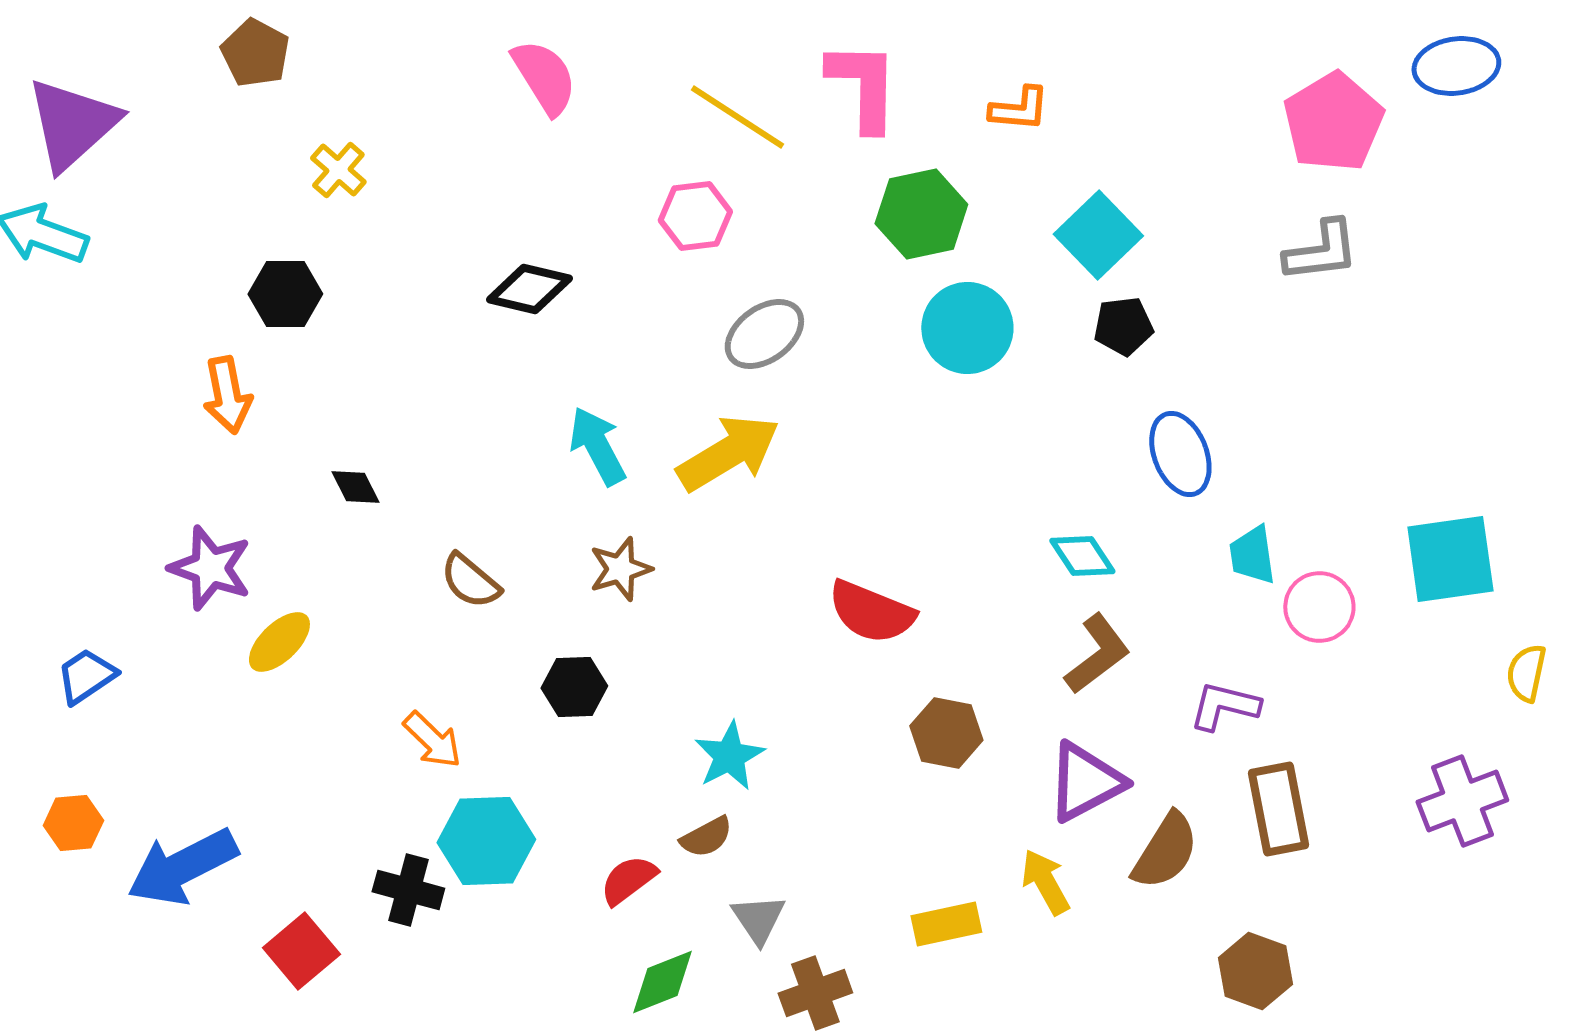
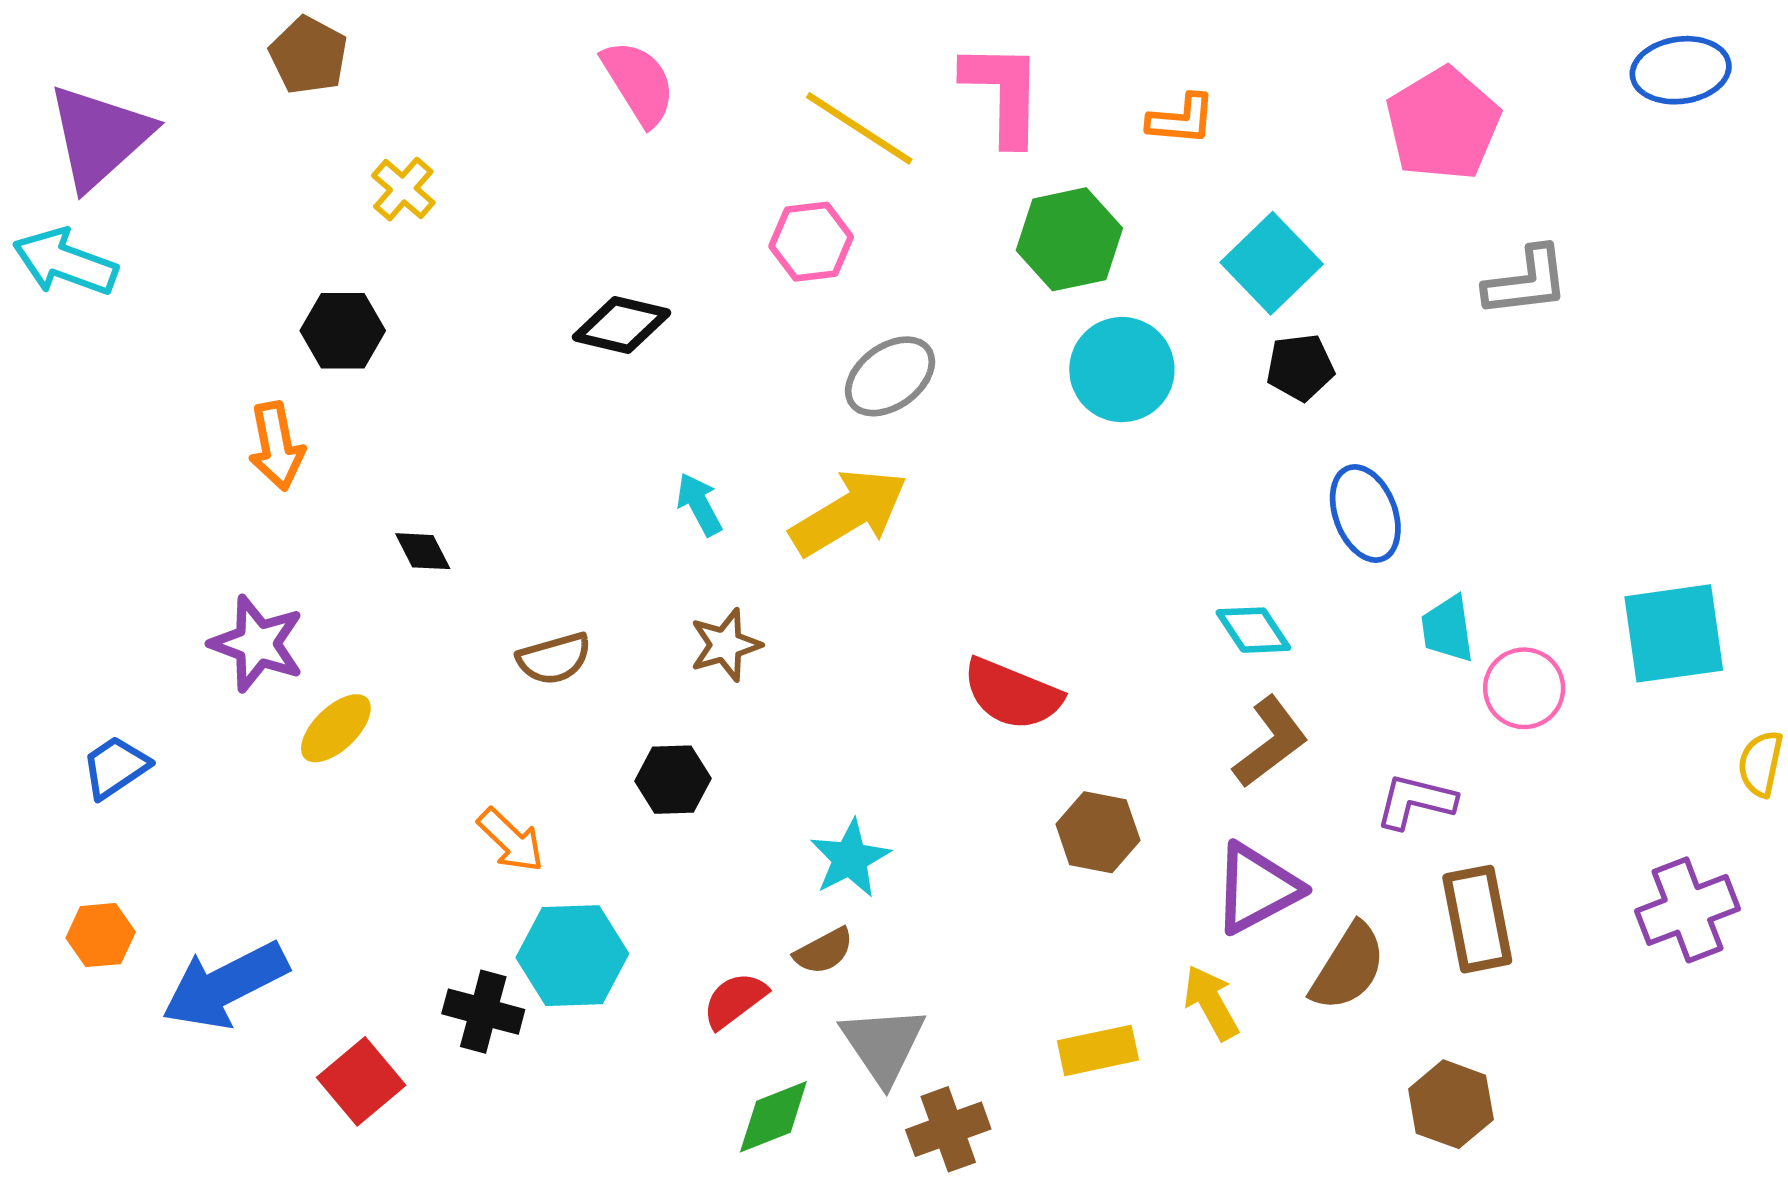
pink pentagon: (1333, 122) -> (1443, 124), moved
cyan arrow: (597, 446) -> (699, 504), size x0.7
brown semicircle: (470, 581) -> (554, 659), turned -56
gray triangle: (758, 919) -> (883, 1045), size x1.4

